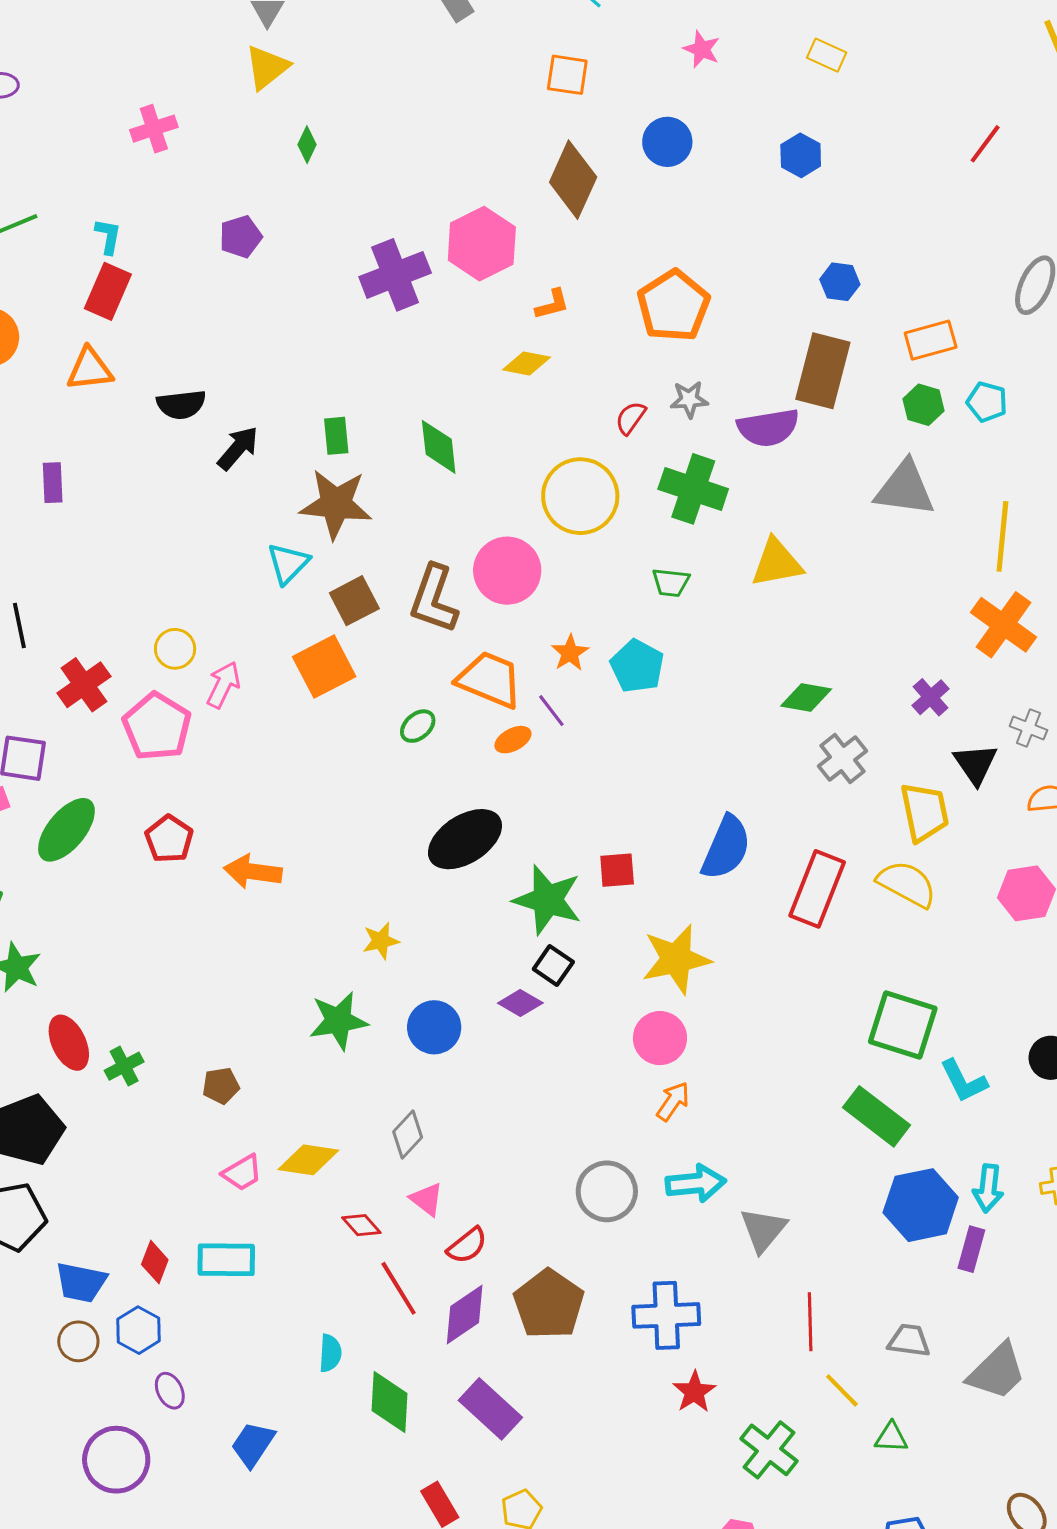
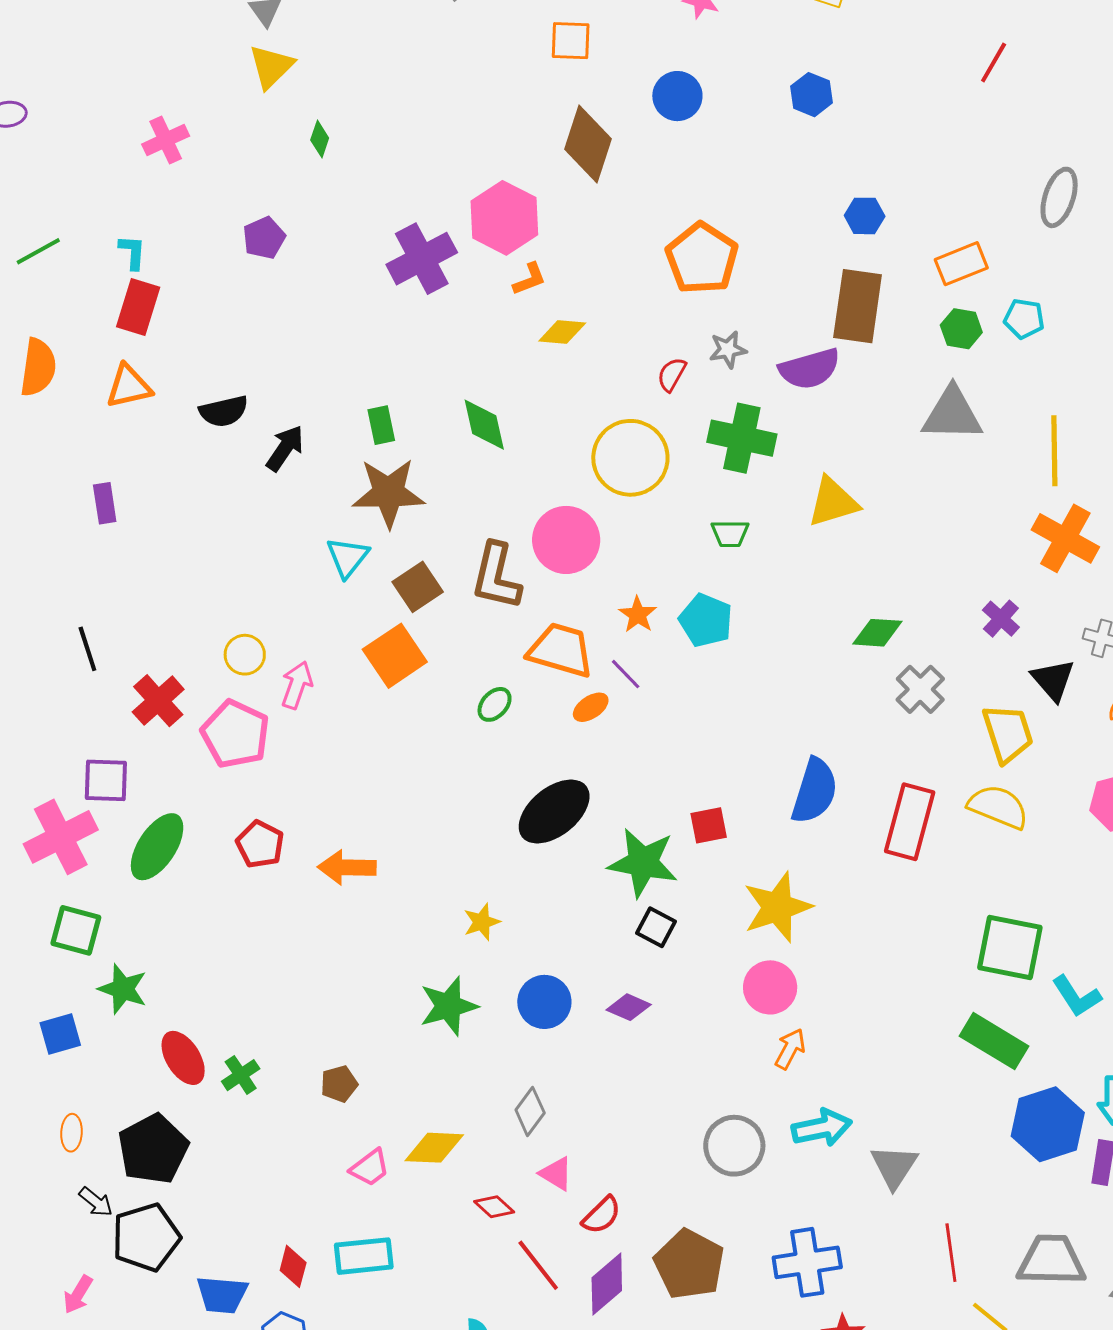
orange L-shape: (552, 304) -> (529, 279), moved
purple diamond: (520, 1003) -> (629, 1007), moved
gray trapezoid: (909, 1341) -> (1051, 1260), size x1.6

